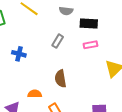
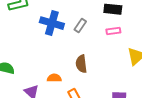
blue cross: (19, 54) -> (52, 23), moved, size x1.6

